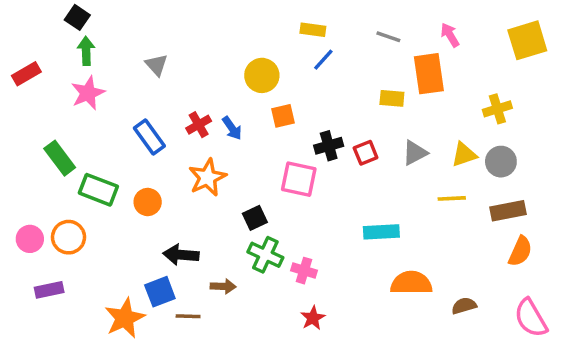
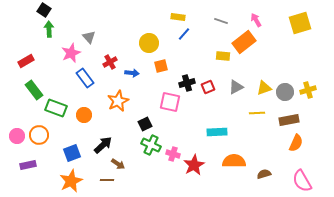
red rectangle: (26, 74) -> (26, 61), moved
orange rectangle: (429, 74) -> (244, 42), turned 60
pink star: (88, 93) -> (71, 53), moved
yellow cross: (497, 109) -> (308, 90), moved
red cross: (199, 125) -> (110, 62), moved
blue arrow: (232, 128) -> (132, 73), turned -48
black arrow: (181, 255) -> (103, 145), turned 132
brown arrow: (223, 286) -> (118, 164), moved, turned 32
blue square: (160, 292) -> (72, 153), moved
red star: (313, 318) -> (194, 165), moved, size x1.5

